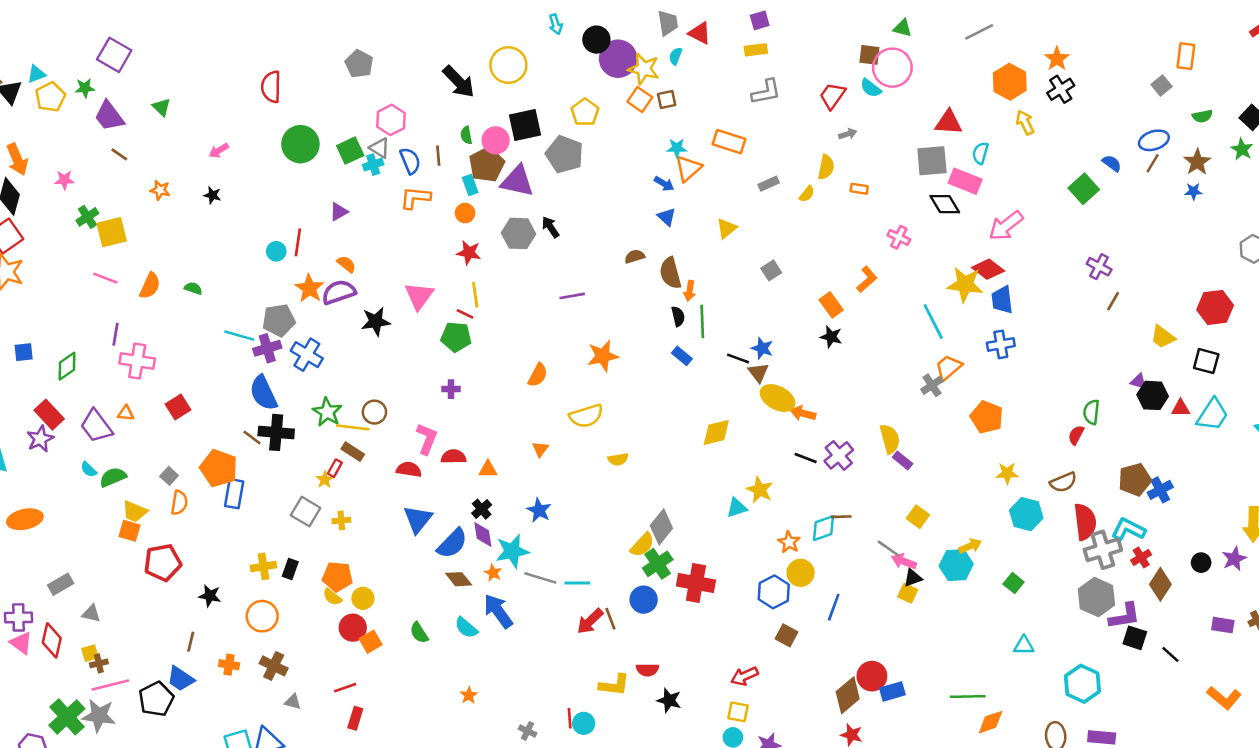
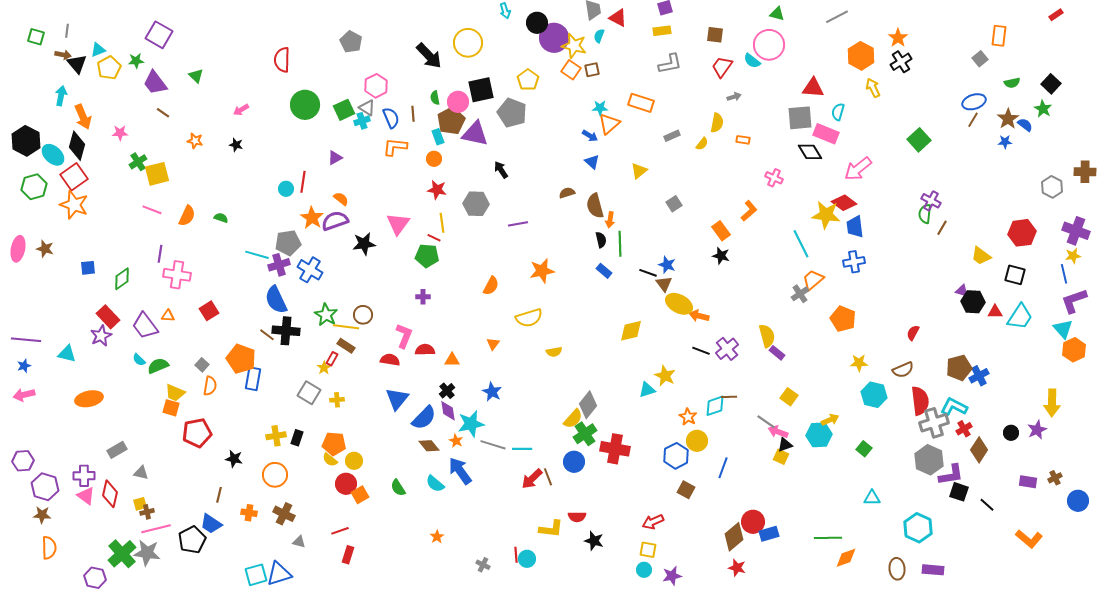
brown square: (869, 55) -> (715, 35), moved
blue semicircle: (1112, 163) -> (1025, 125), moved
gray hexagon: (519, 233) -> (476, 204), moved
green semicircle: (1091, 412) -> (925, 214), moved

